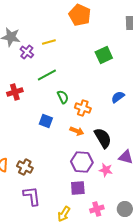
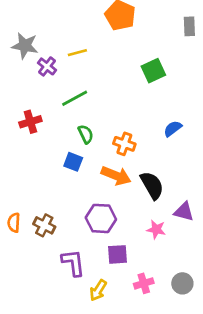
green semicircle: (63, 97) -> (86, 134), moved
orange arrow: (77, 131) -> (116, 176), size x1.5
purple hexagon: (82, 162) -> (101, 218), moved
purple L-shape: (32, 196) -> (73, 263), moved

